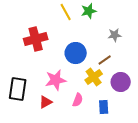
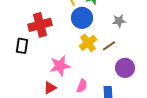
blue circle: (76, 53) -> (82, 18), moved
yellow cross: (94, 77) -> (88, 43), moved
black rectangle: (18, 89) -> (22, 46), moved, size x0.7

